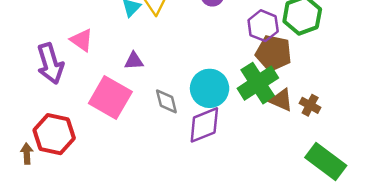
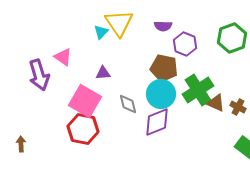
purple hexagon: (263, 26) -> (185, 44), moved
brown pentagon: (274, 53) -> (164, 68), moved
red hexagon: (54, 134) -> (83, 129), moved

